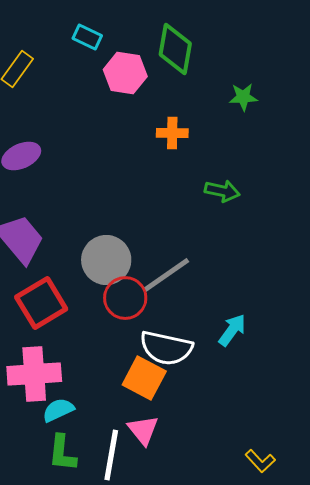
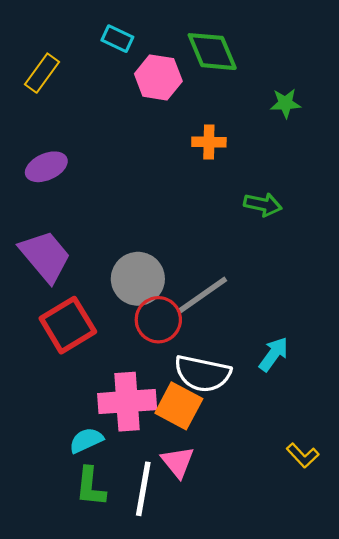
green diamond: (175, 49) -> (212, 52), turned -33
pink cross: (34, 374) -> (127, 402), moved
yellow L-shape: (260, 461) -> (303, 455), moved

